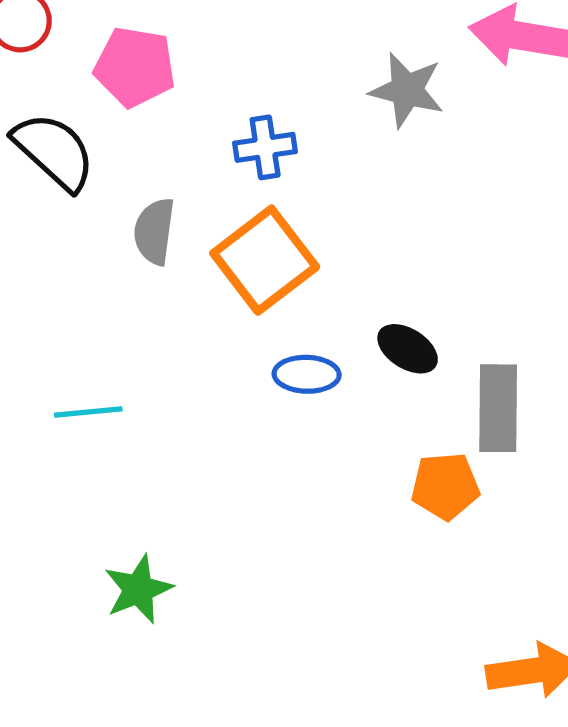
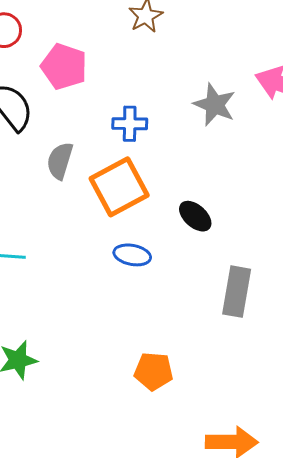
black ellipse: (408, 349) -> (195, 216), moved
orange pentagon: (445, 486) -> (154, 371), moved

